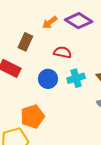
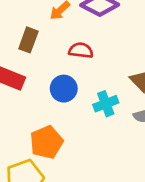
cyan cross: (76, 78) -> (106, 104), moved

